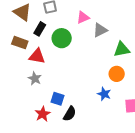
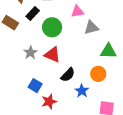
red triangle: (37, 56) -> (52, 55), moved
gray star: (35, 78) -> (30, 53), moved
red star: (43, 114) -> (49, 102), moved
black semicircle: (70, 114) -> (68, 75), moved

